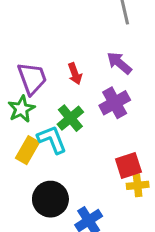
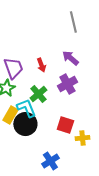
red square: (128, 165) -> (65, 125), moved, turned 36
black circle: (50, 199) -> (25, 124), moved

